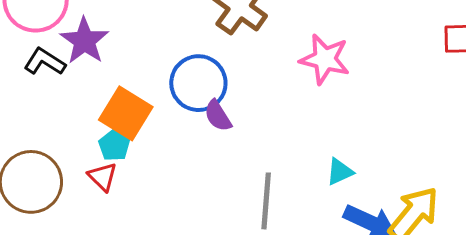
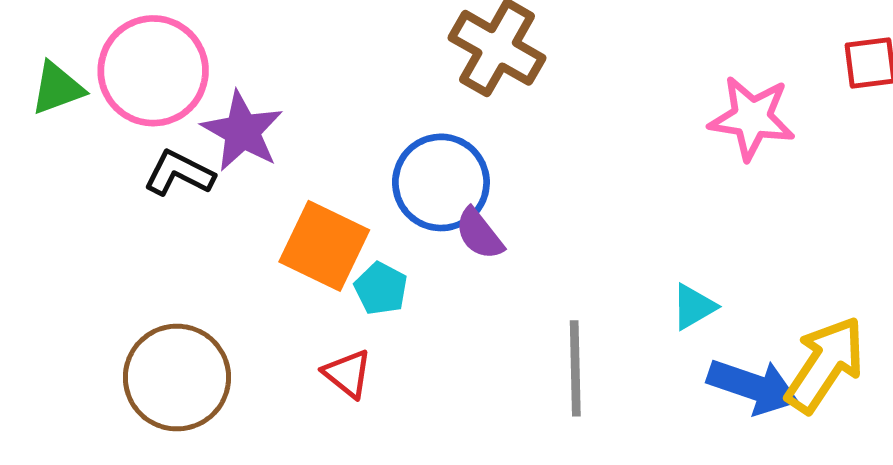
pink star: (325, 59) -> (752, 118), moved
cyan pentagon: (114, 146) -> (381, 288), moved
red triangle: (103, 177) -> (347, 374), moved

